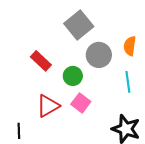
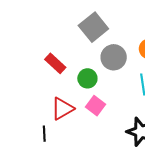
black line: (19, 131) -> (44, 134), moved

